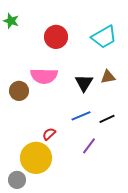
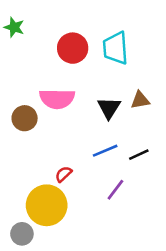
cyan trapezoid: (104, 37) -> (115, 48), moved, turned 116

